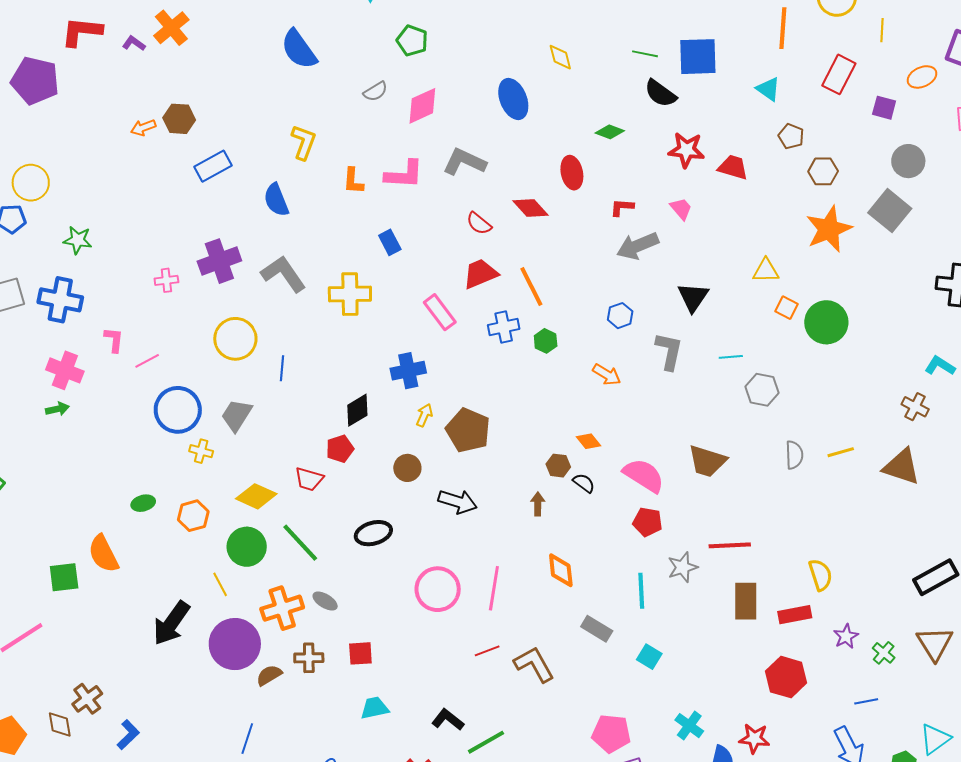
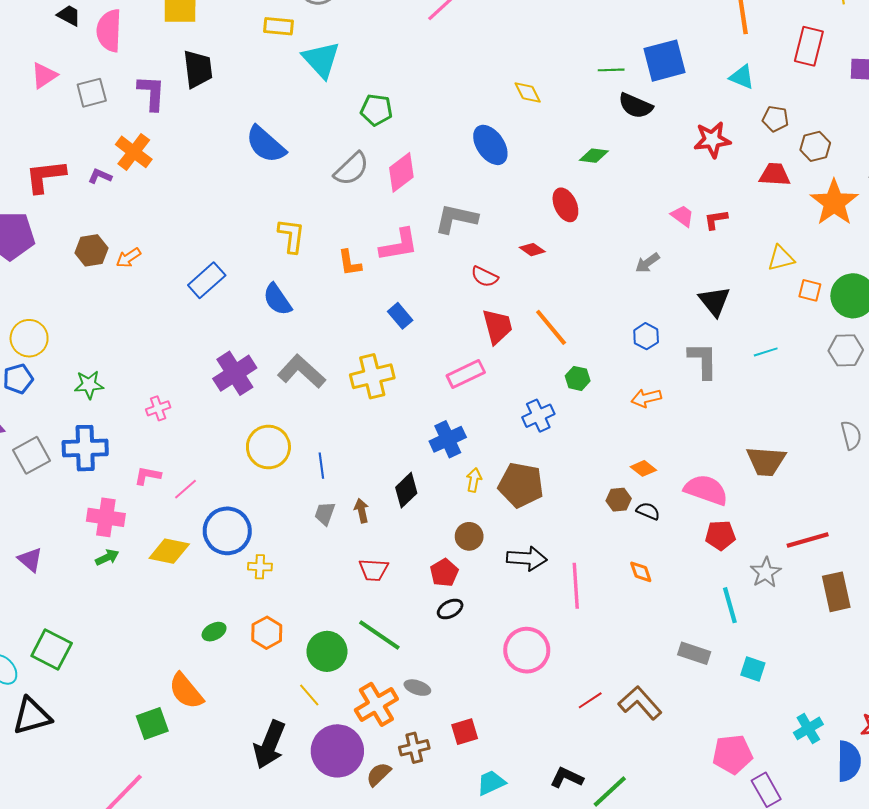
gray semicircle: (375, 91) -> (351, 169), size x1.5
brown hexagon: (179, 119) -> (91, 250), moved
red star: (686, 150) -> (712, 140), moved
red trapezoid: (733, 167) -> (775, 175), moved
red L-shape: (622, 207) -> (716, 220), moved
red diamond: (531, 208) -> (532, 250), size x0.7
gray arrow: (638, 246) -> (647, 263), size x0.6
red trapezoid: (480, 274) -> (497, 326), turned 111
pink cross: (166, 280) -> (158, 408), moved
pink rectangle: (440, 312) -> (466, 374), turned -66
blue cross: (504, 327) -> (538, 416), moved
pink L-shape: (114, 340) -> (148, 476), turned -72
orange arrow: (607, 375) -> (646, 398), turned 148
gray hexagon: (762, 390) -> (846, 350), moved
gray trapezoid: (237, 415) -> (325, 514), moved, size x0.7
red pentagon: (340, 449) -> (444, 573), moved
yellow diamond: (256, 496) -> (169, 551), moved
brown arrow: (538, 504) -> (362, 511), moved
black ellipse: (373, 533) -> (450, 609), size x0.7
orange diamond: (561, 570) -> (641, 572), moved, size x0.7
pink line: (494, 588) -> (576, 586), moved
cyan cross: (689, 726) -> (808, 728), turned 36

